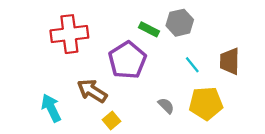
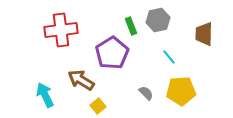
green rectangle: (149, 29) -> (131, 26), turned 42
brown trapezoid: (230, 61) -> (204, 34), moved

